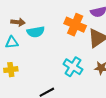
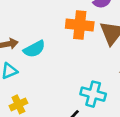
cyan cross: (73, 67) -> (93, 94), moved

